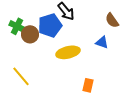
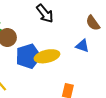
blue pentagon: (50, 25) -> (28, 56), moved

